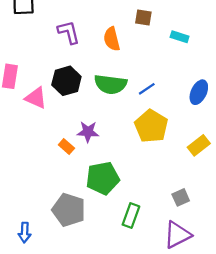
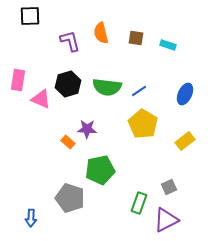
brown square: (143, 17) -> (136, 38), moved
orange semicircle: (112, 39) -> (101, 33), moved
green rectangle: (131, 216) -> (139, 203), moved

